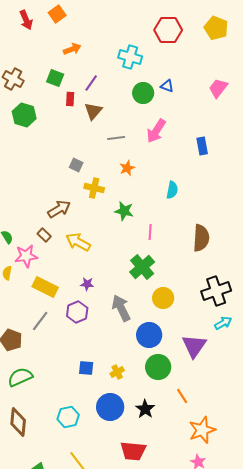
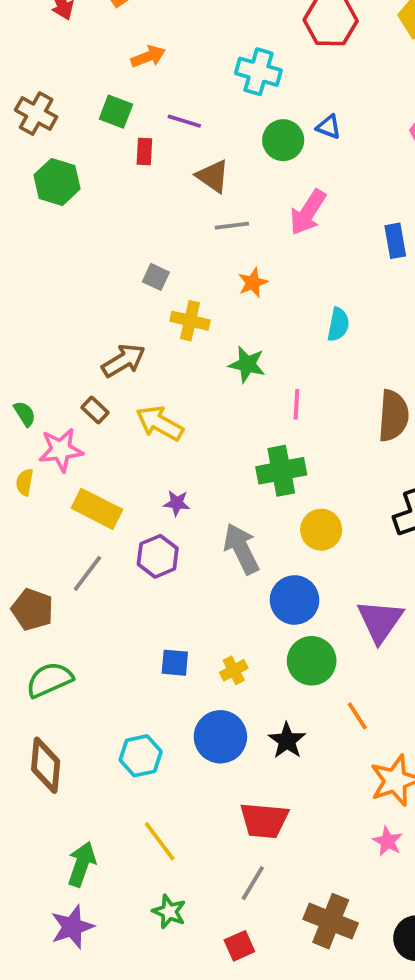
purple line: (91, 83) -> (184, 121), turned 72
brown triangle: (93, 111) -> (213, 176), moved, turned -36
green cross: (142, 267) -> (281, 471), turned 30

